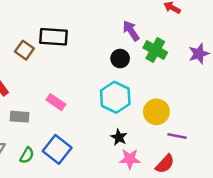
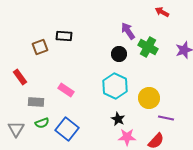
black rectangle: (54, 37) -> (64, 36), size x0.7
brown square: (24, 50) -> (40, 47), turned 35
green semicircle: (27, 155) -> (42, 123), moved, turned 40

